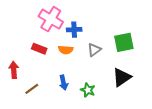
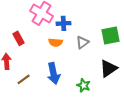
red rectangle: (39, 49) -> (19, 38), moved, turned 40
blue arrow: (64, 83) -> (54, 73), size x1.5
green star: (88, 90) -> (84, 85), moved

